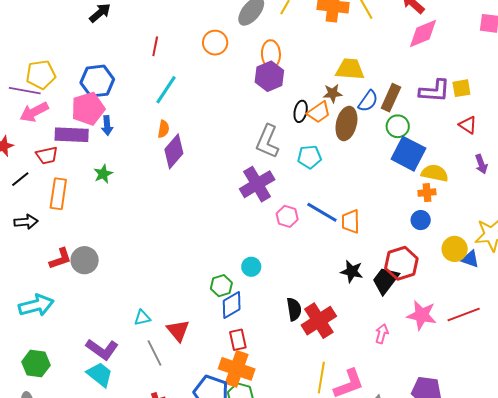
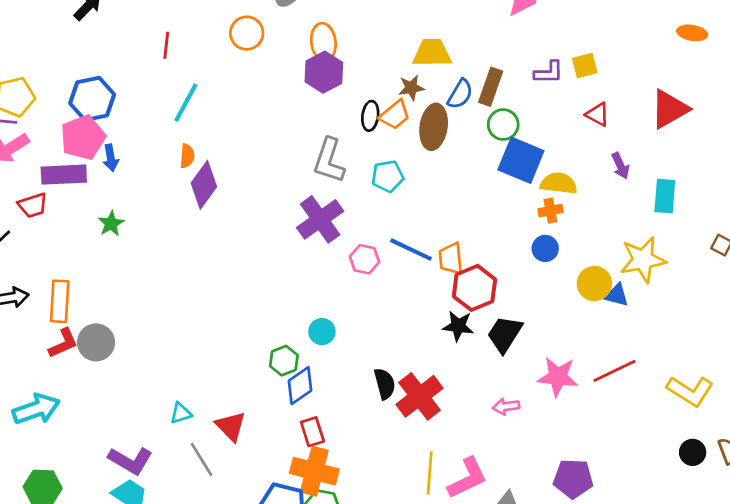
purple L-shape: (435, 91) -> (549, 72), size x0.7
orange rectangle: (58, 194) -> (60, 301), moved
red hexagon: (401, 263) -> (474, 288), moved
pink arrow: (382, 334) -> (506, 407), turned -108

